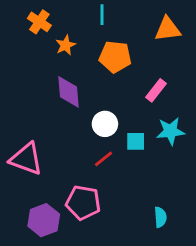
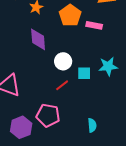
orange pentagon: (115, 57) -> (70, 15), turned 30
pink rectangle: (156, 90) -> (94, 25), moved, turned 63
cyan semicircle: (160, 217) -> (92, 125), moved

